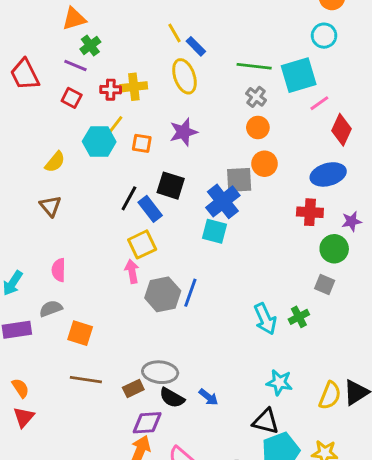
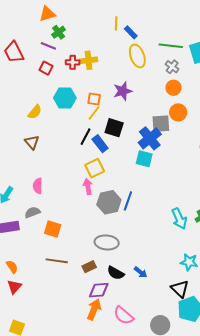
yellow line: (175, 33) -> (116, 23), turned 32
yellow ellipse: (184, 76) -> (137, 56), moved
yellow line: (114, 126) -> (94, 113), moved
gray ellipse: (160, 372) -> (107, 242), moved
black triangle: (266, 421) -> (180, 289), turned 30

